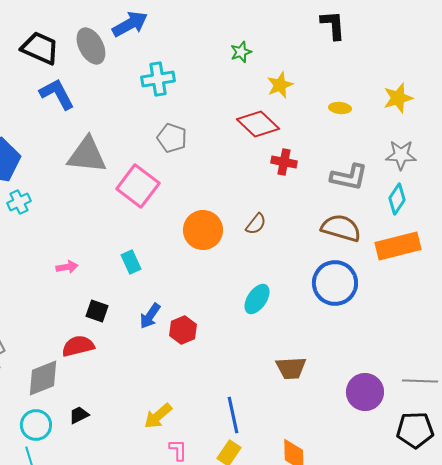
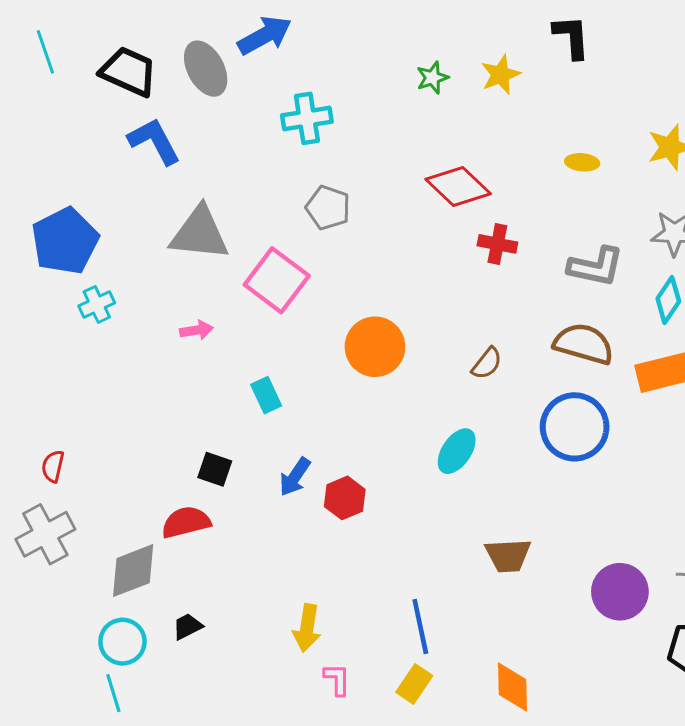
yellow star: (280, 85) -> (500, 75), moved
brown semicircle: (256, 224) -> (487, 363), moved
pink arrow: (67, 267) -> (197, 330), moved
yellow arrow: (158, 416) -> (307, 628), turned -40

